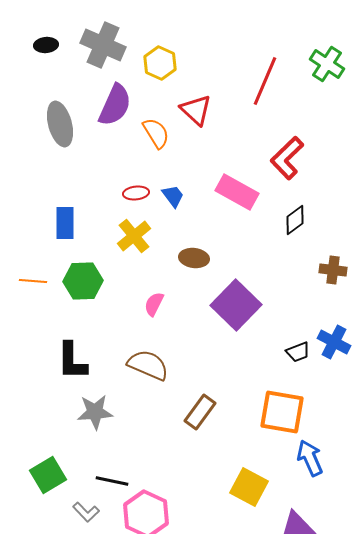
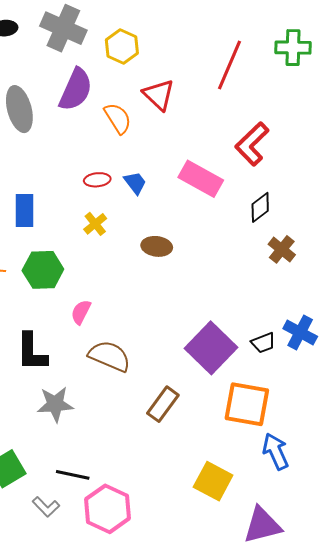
green cross: (327, 64) -> (293, 48), turned -32
yellow cross: (134, 236) -> (95, 224), size x0.7
brown cross: (333, 270) -> (282, 249), moved, turned 32
pink semicircle: (154, 304) -> (81, 312), moved
purple square: (236, 305) -> (211, 348), moved

